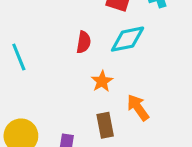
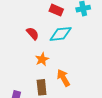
red semicircle: (84, 42) -> (33, 33), turned -56

